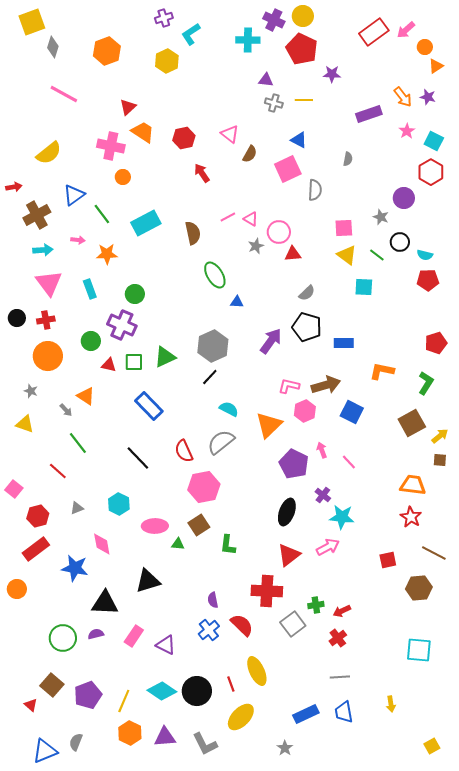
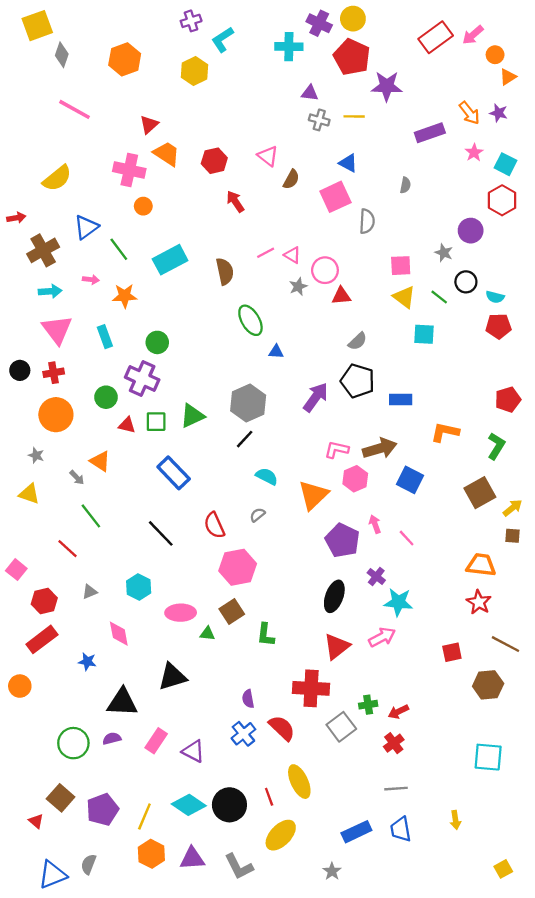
purple star: (332, 74) -> (387, 86), size x1.5
gray semicircle: (221, 442) -> (257, 515), size x0.5
blue star: (75, 568) -> (87, 662), size x0.6

